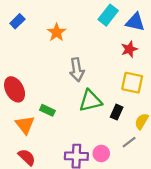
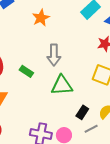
green rectangle: (47, 110) -> (26, 71), moved
black rectangle: (117, 112) -> (82, 112), moved

